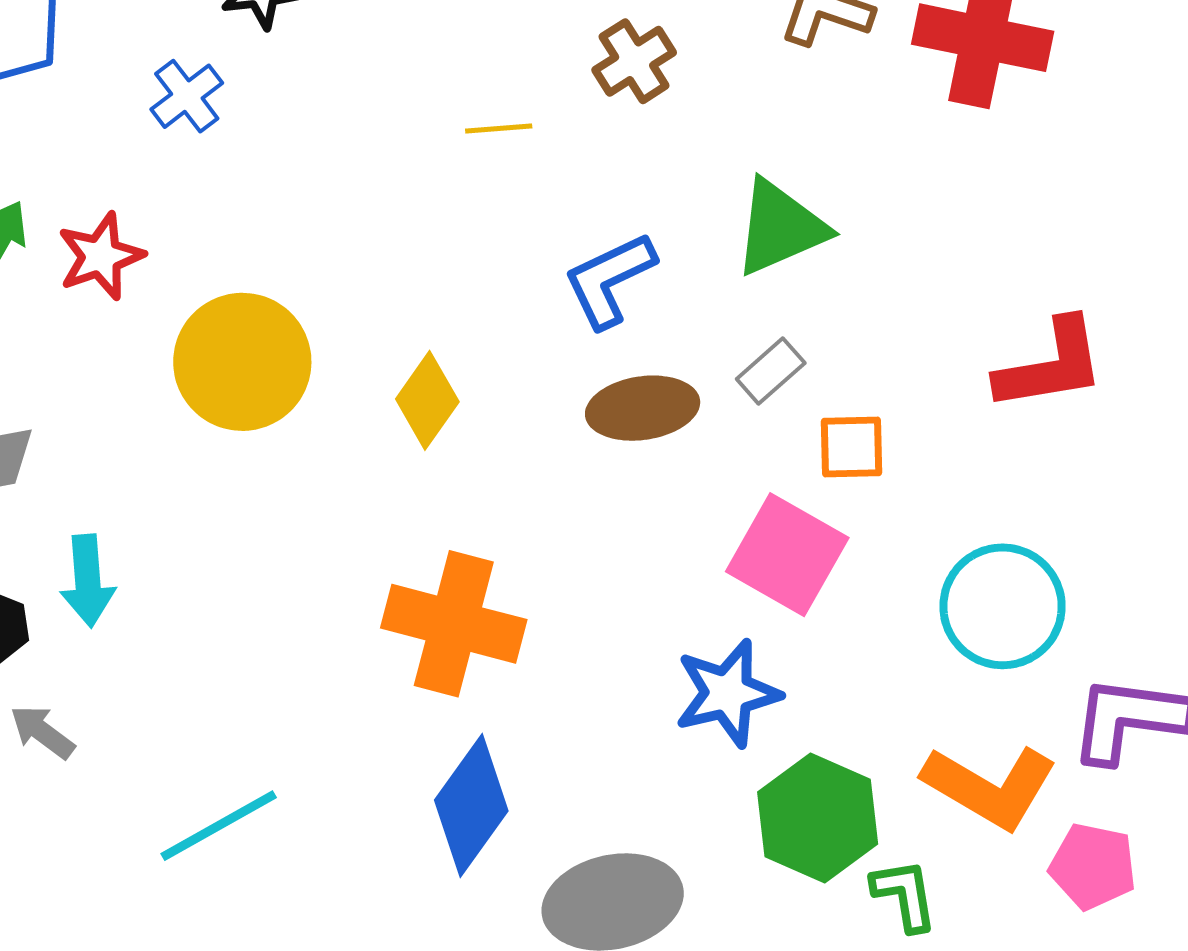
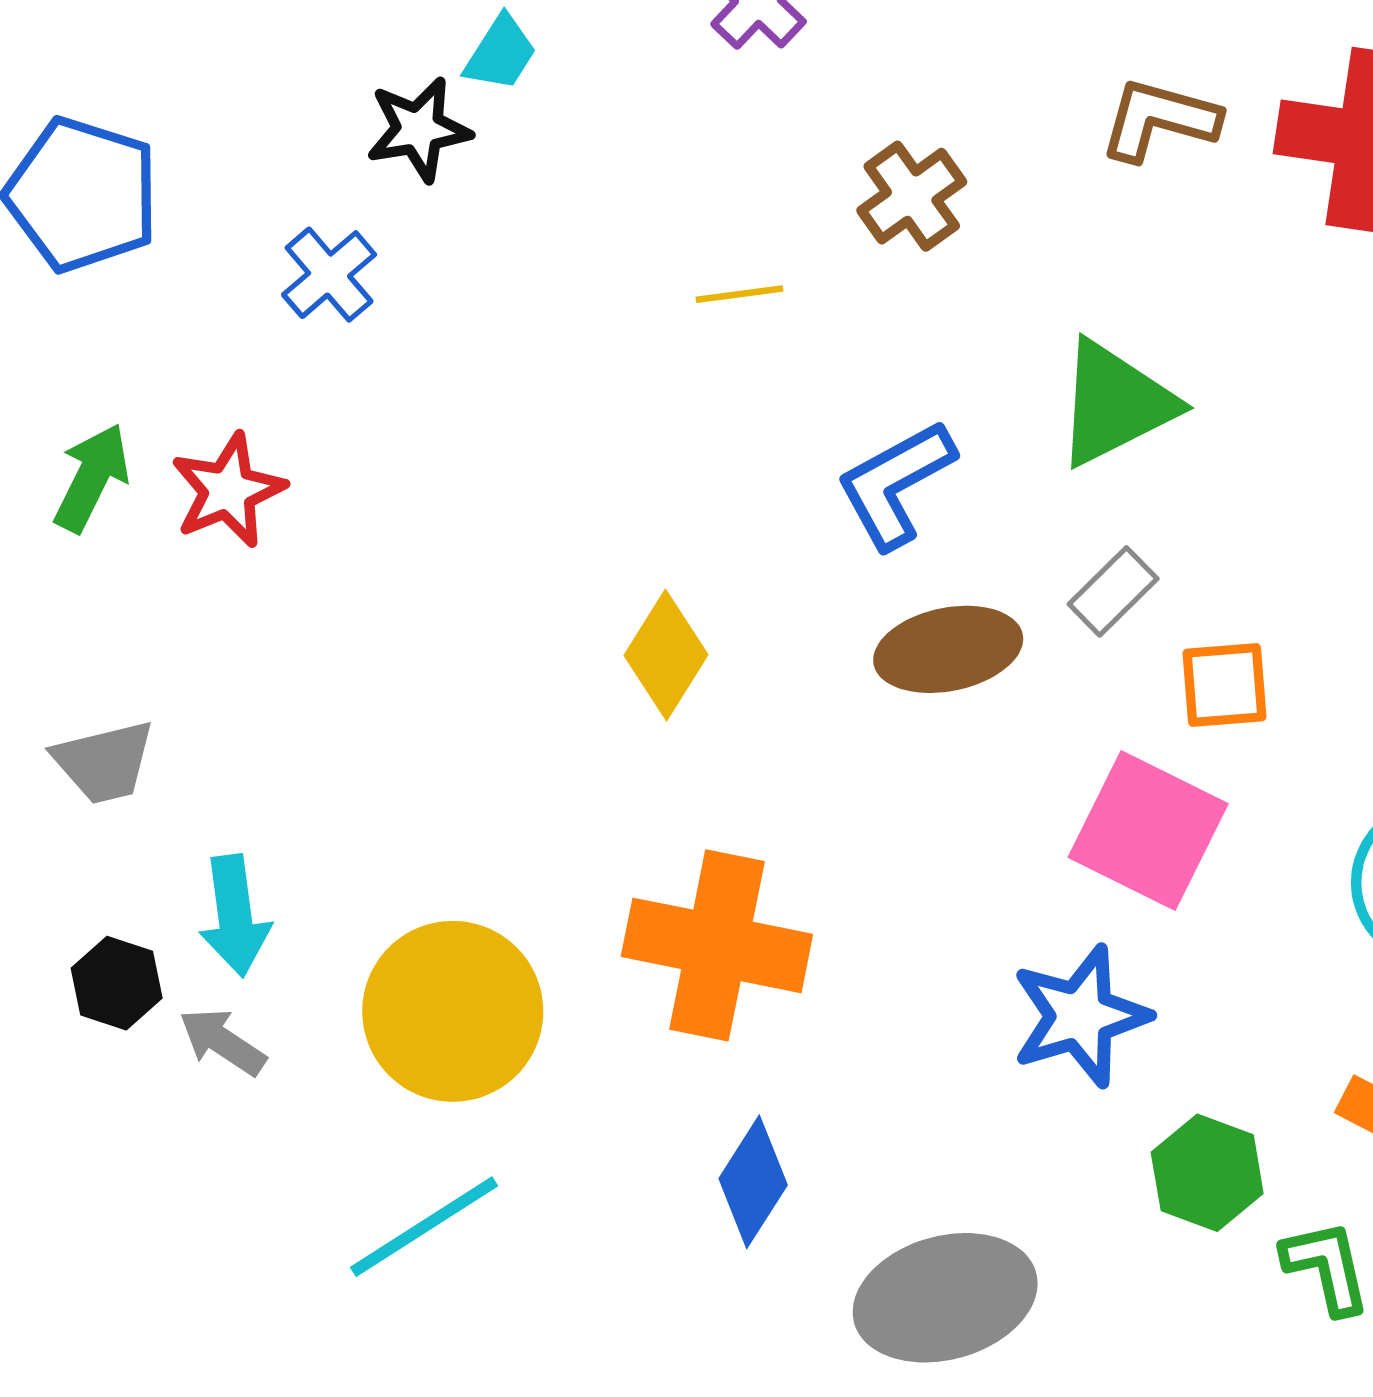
yellow circle: (242, 362) -> (453, 1011), moved
gray arrow: (42, 732) -> (223, 1042), moved
blue diamond: (471, 805) -> (753, 1182), size x0.7
green hexagon: (818, 818) -> (1207, 1173), size x0.7

